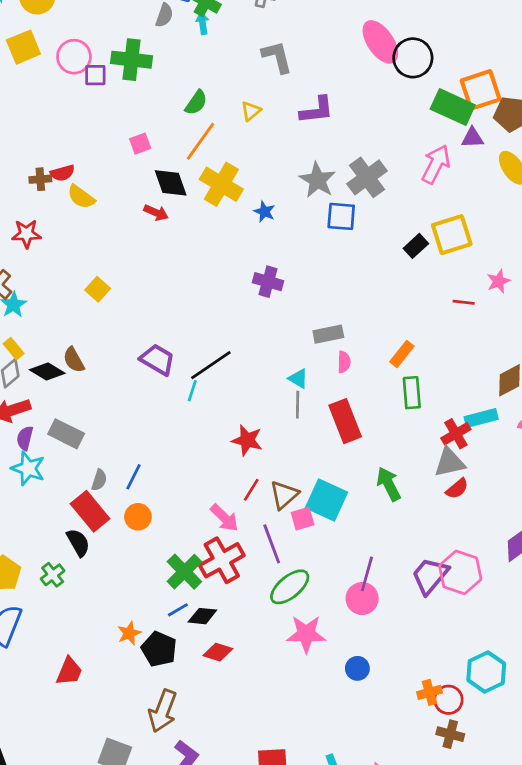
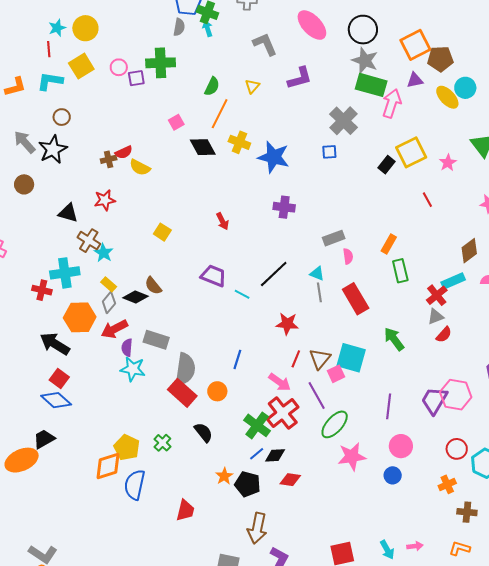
pink ellipse: (380, 42) -> (312, 25), moved
pink circle: (74, 57) -> (119, 67), size x0.7
green rectangle: (453, 107) -> (371, 85), moved
gray star: (318, 180) -> (365, 61), moved
yellow cross: (221, 184) -> (239, 142), size x0.7
blue star: (264, 212) -> (274, 157), size x2.0
red arrow: (156, 213) -> (222, 221), moved, turned 48
blue square: (341, 216) -> (329, 152), size x0.7
pink star: (499, 281) -> (448, 163), moved
red line: (464, 302) -> (427, 200), turned 63
black line: (211, 365) -> (274, 274), moved
cyan line: (192, 391) -> (242, 294), turned -70
gray triangle: (450, 462) -> (436, 317), size x0.7
blue line: (134, 477) -> (237, 359), moved
gray semicircle: (99, 480) -> (185, 369), size x2.0
black semicircle: (78, 543) -> (203, 432), moved
pink circle: (362, 599) -> (401, 446), moved
red circle: (448, 700) -> (457, 449), moved

